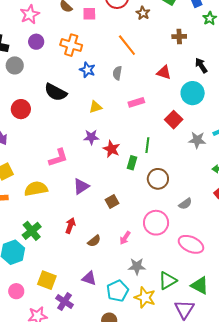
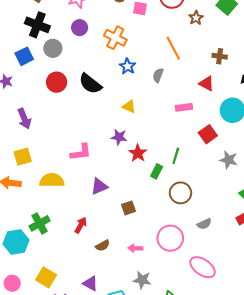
brown cross: (179, 37) -> (220, 56), moved
pink rectangle: (136, 102) -> (184, 107), moved
yellow triangle: (96, 107) -> (129, 107), turned 32
red circle: (21, 109) -> (57, 82), moved
pink arrow: (125, 238) -> (135, 248), turned 48

